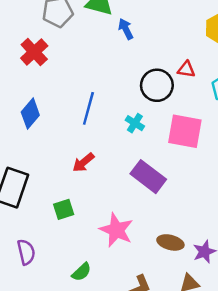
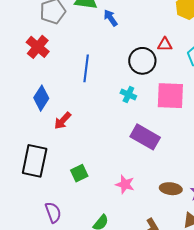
blue line: (88, 108) -> (86, 68), moved
red arrow: (83, 162) -> (63, 121), moved
pink star: (116, 230) -> (125, 184), size x0.7

